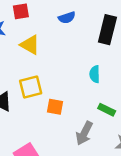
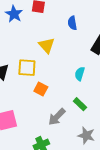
blue semicircle: (67, 18) -> (72, 23), turned 80
yellow triangle: (30, 45) -> (47, 45), moved

